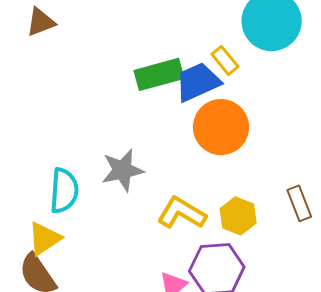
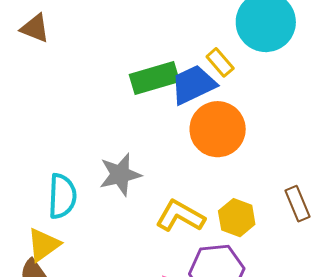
brown triangle: (41, 22) -> (35, 28), turned 44

